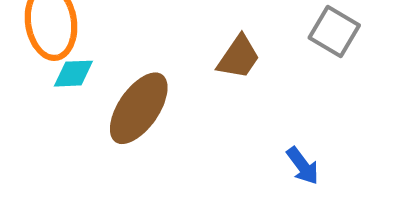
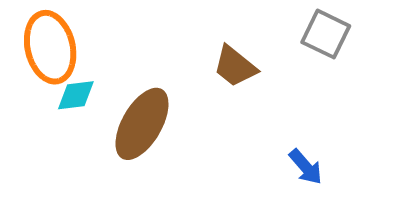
brown trapezoid: (239, 57) -> (235, 66), turned 99

